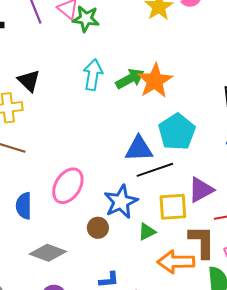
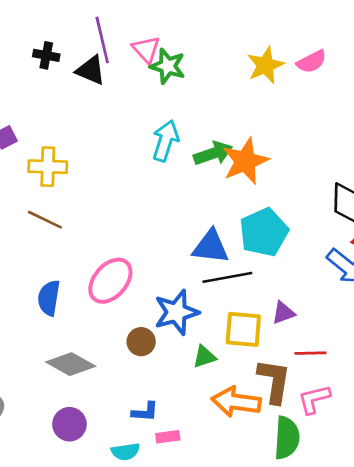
black triangle: (29, 81) -> (91, 70), moved, turned -30
purple triangle: (201, 190) -> (283, 313), size x0.7

